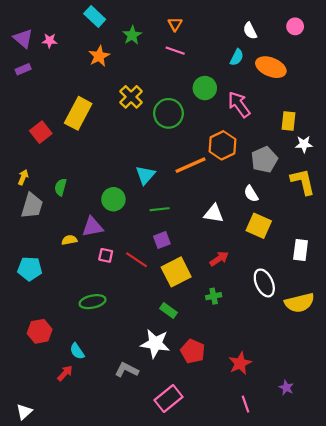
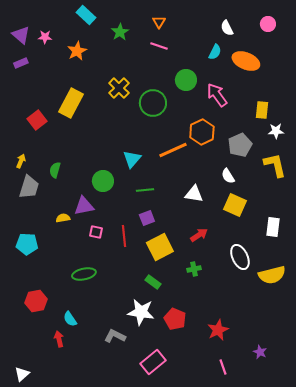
orange star: (99, 56) -> (77, 51), moved
red line: (137, 260) -> (124, 236), turned 50
red arrow: (65, 373) -> (59, 339), turned -56

